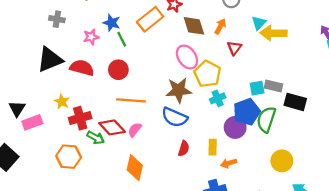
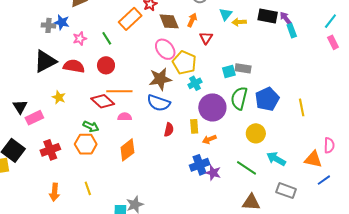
blue star: (112, 23) -> (62, 22), moved
yellow arrow: (273, 33) -> (239, 22), size x0.6
black rectangle: (295, 102) -> (268, 16), moved
blue pentagon: (247, 112) -> (267, 99), moved
red cross: (80, 118) -> (50, 150), moved
red diamond: (112, 127) -> (103, 101), moved
purple circle: (235, 127) -> (212, 107), size x1.4
pink semicircle: (135, 130) -> (125, 117), turned 56
orange hexagon: (69, 157) -> (86, 144), moved
orange diamond: (135, 168) -> (127, 150), turned 45

